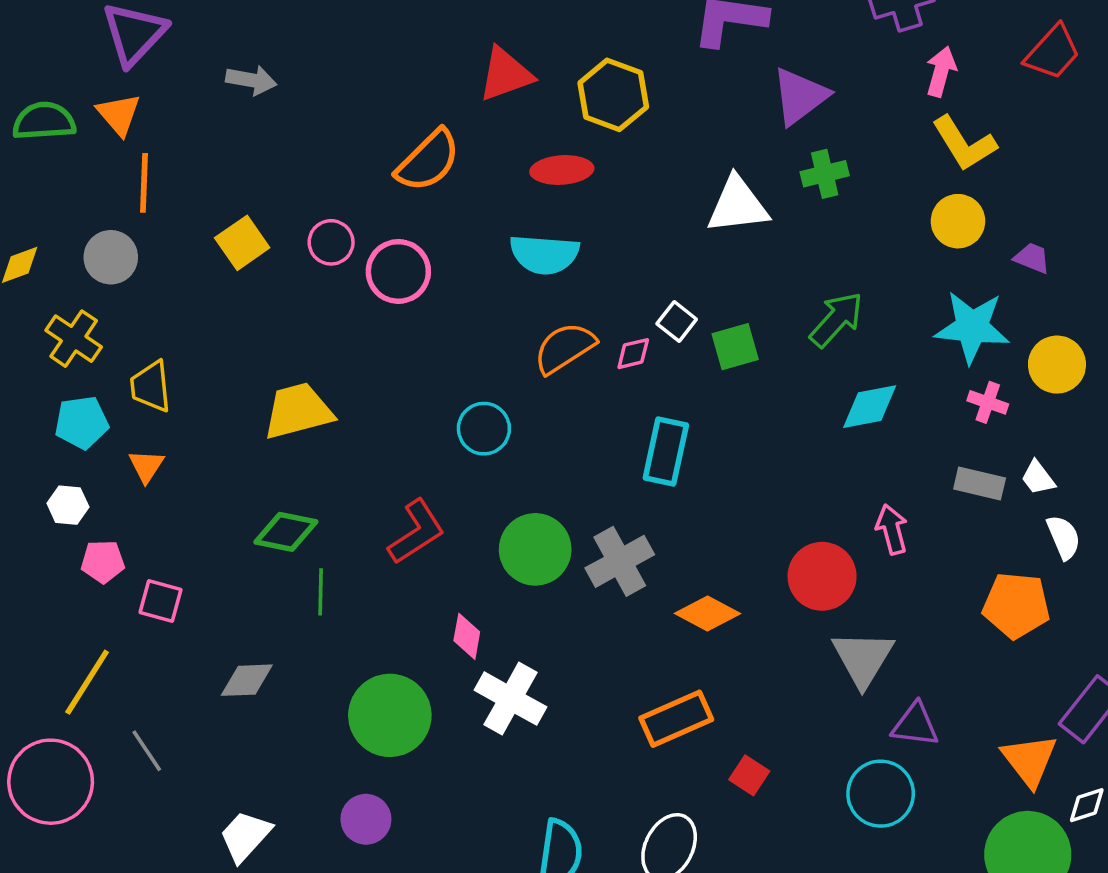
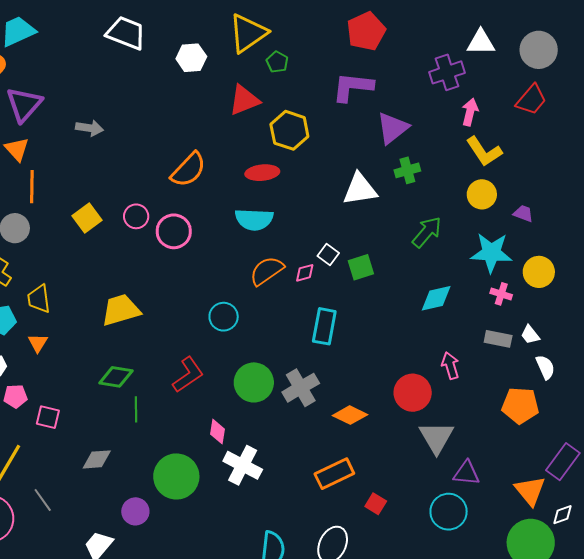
red triangle: (506, 74) -> (244, 100), moved
green arrow: (836, 320) -> (427, 232), moved
purple circle: (366, 819) -> (135, 511), moved

